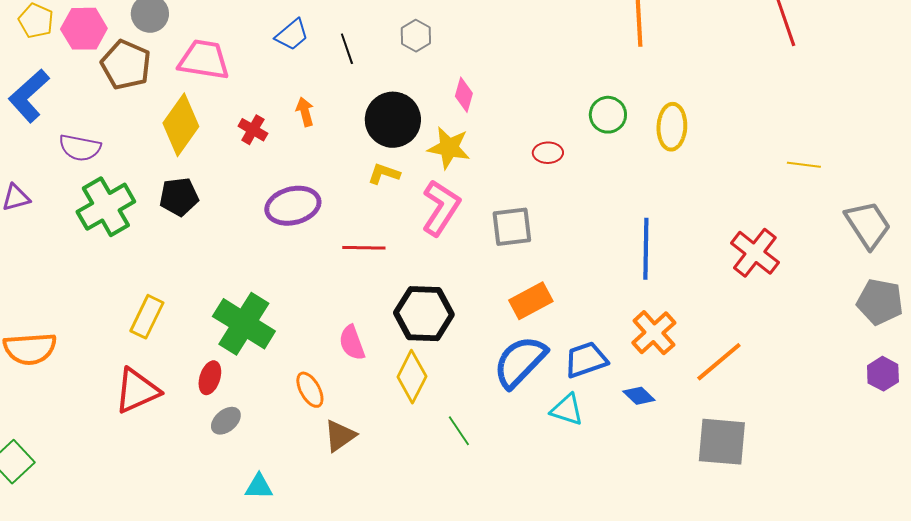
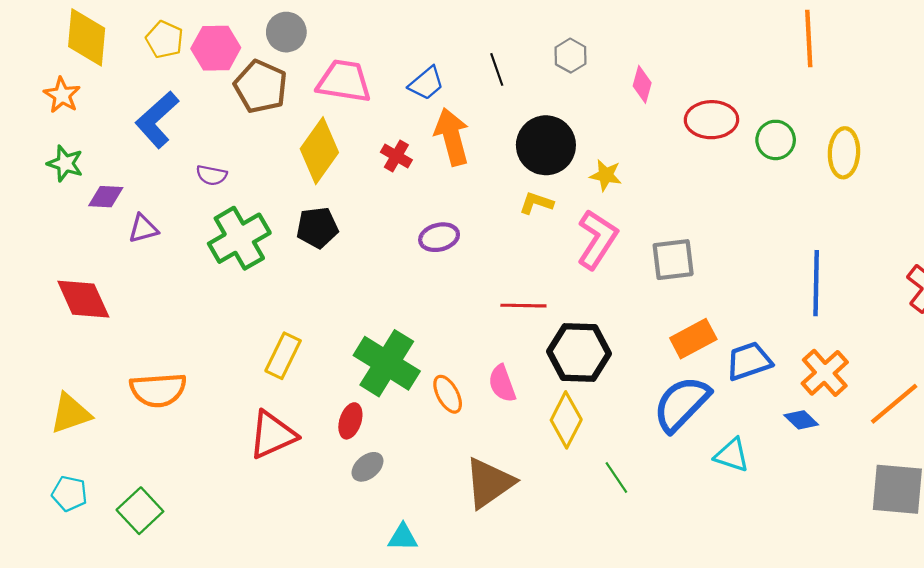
blue trapezoid: (292, 35) -> (426, 83), moved
pink diamond: (464, 95) -> (642, 84), moved
orange arrow: (305, 112) -> (452, 137), size x1.8
purple semicircle: (80, 148) -> (212, 175), size x0.7
yellow star: (449, 148) -> (606, 175), size x0.7
red ellipse: (548, 153) -> (711, 120), moved, size x1.6
purple ellipse: (293, 206) -> (439, 237), size x0.7
red line: (364, 248) -> (523, 306), moved
blue trapezoid: (586, 360) -> (749, 361), moved
orange ellipse: (310, 390) -> (448, 394), moved
blue diamond: (639, 396) -> (801, 420), moved
brown triangle: (340, 436) -> (489, 483), size x1.5

